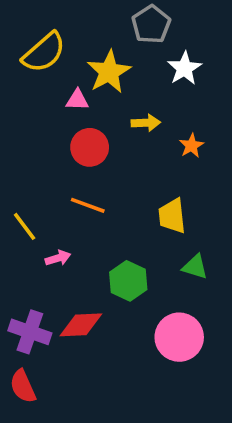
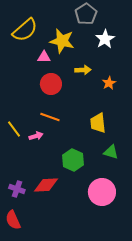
yellow star: (109, 72) -> (62, 41), turned -30
pink arrow: (58, 258) -> (36, 136), moved
purple cross: (30, 332) -> (17, 189), size x0.7

